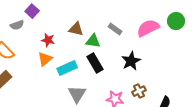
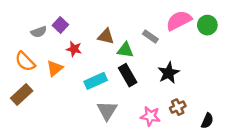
purple square: (32, 11) -> (60, 25), moved
green circle: (176, 21) -> (207, 25), moved
pink semicircle: (148, 28) -> (179, 21), moved
orange triangle: (45, 59) -> (55, 68), moved

